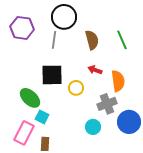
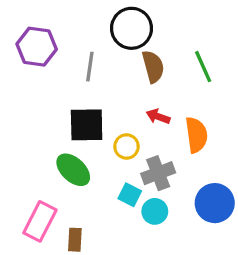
black circle: (64, 17) -> (131, 28), moved
green ellipse: (30, 98) -> (73, 170), moved
gray cross: (107, 104) -> (158, 173), moved
cyan square: (42, 117) -> (130, 195), moved

